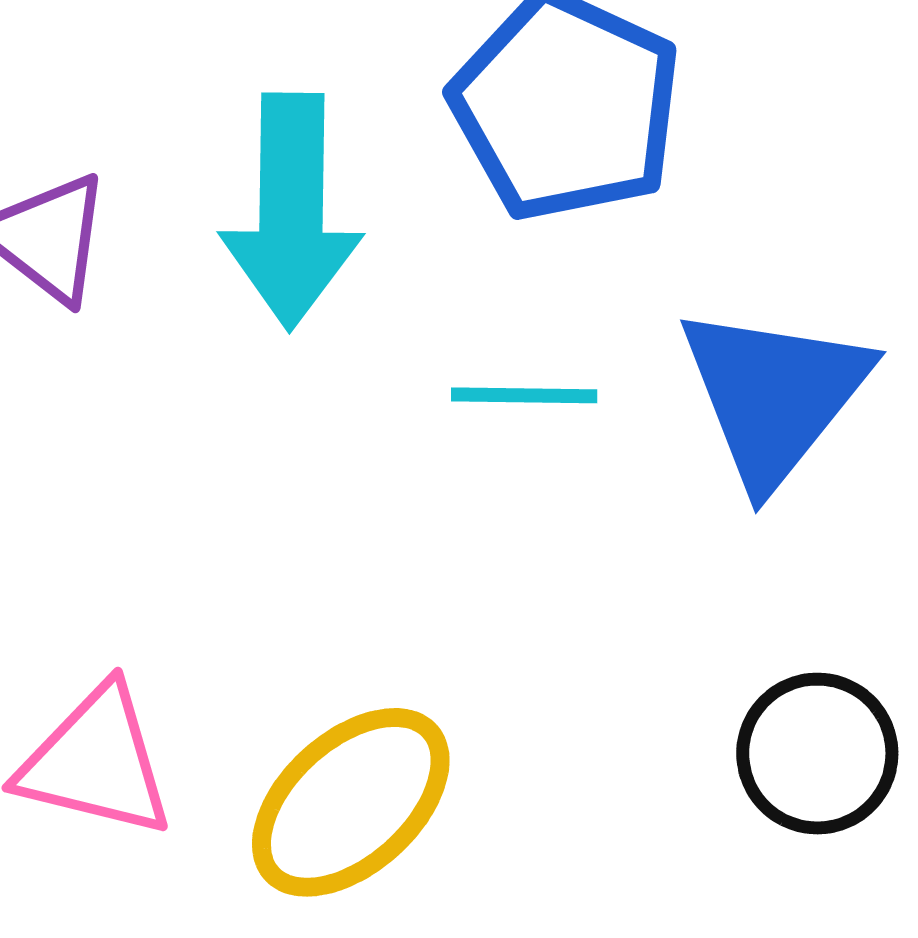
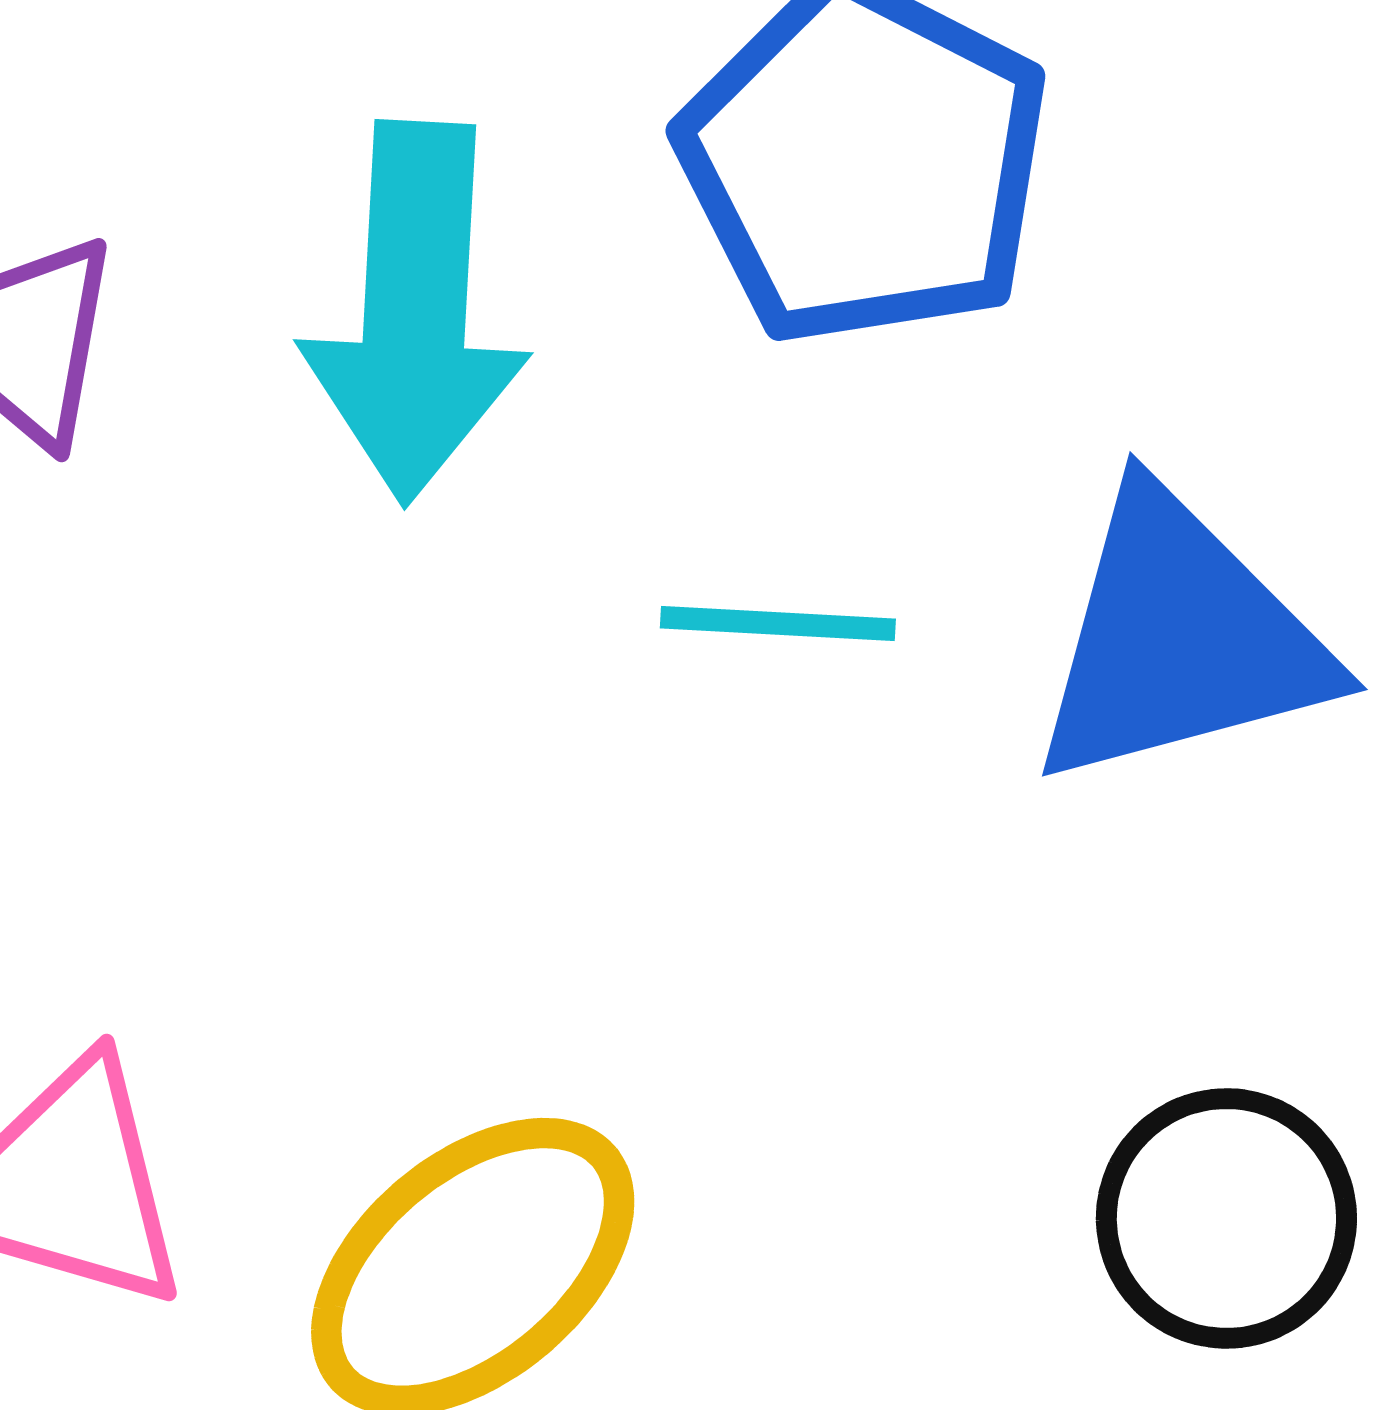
blue triangle: (774, 395) -> (1180, 639), turned 34

